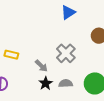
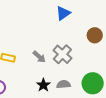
gray arrow: (41, 66) -> (39, 57), moved

